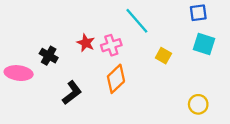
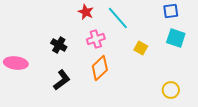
red star: (86, 43) -> (86, 12), moved
black cross: (49, 56) -> (59, 45), moved

